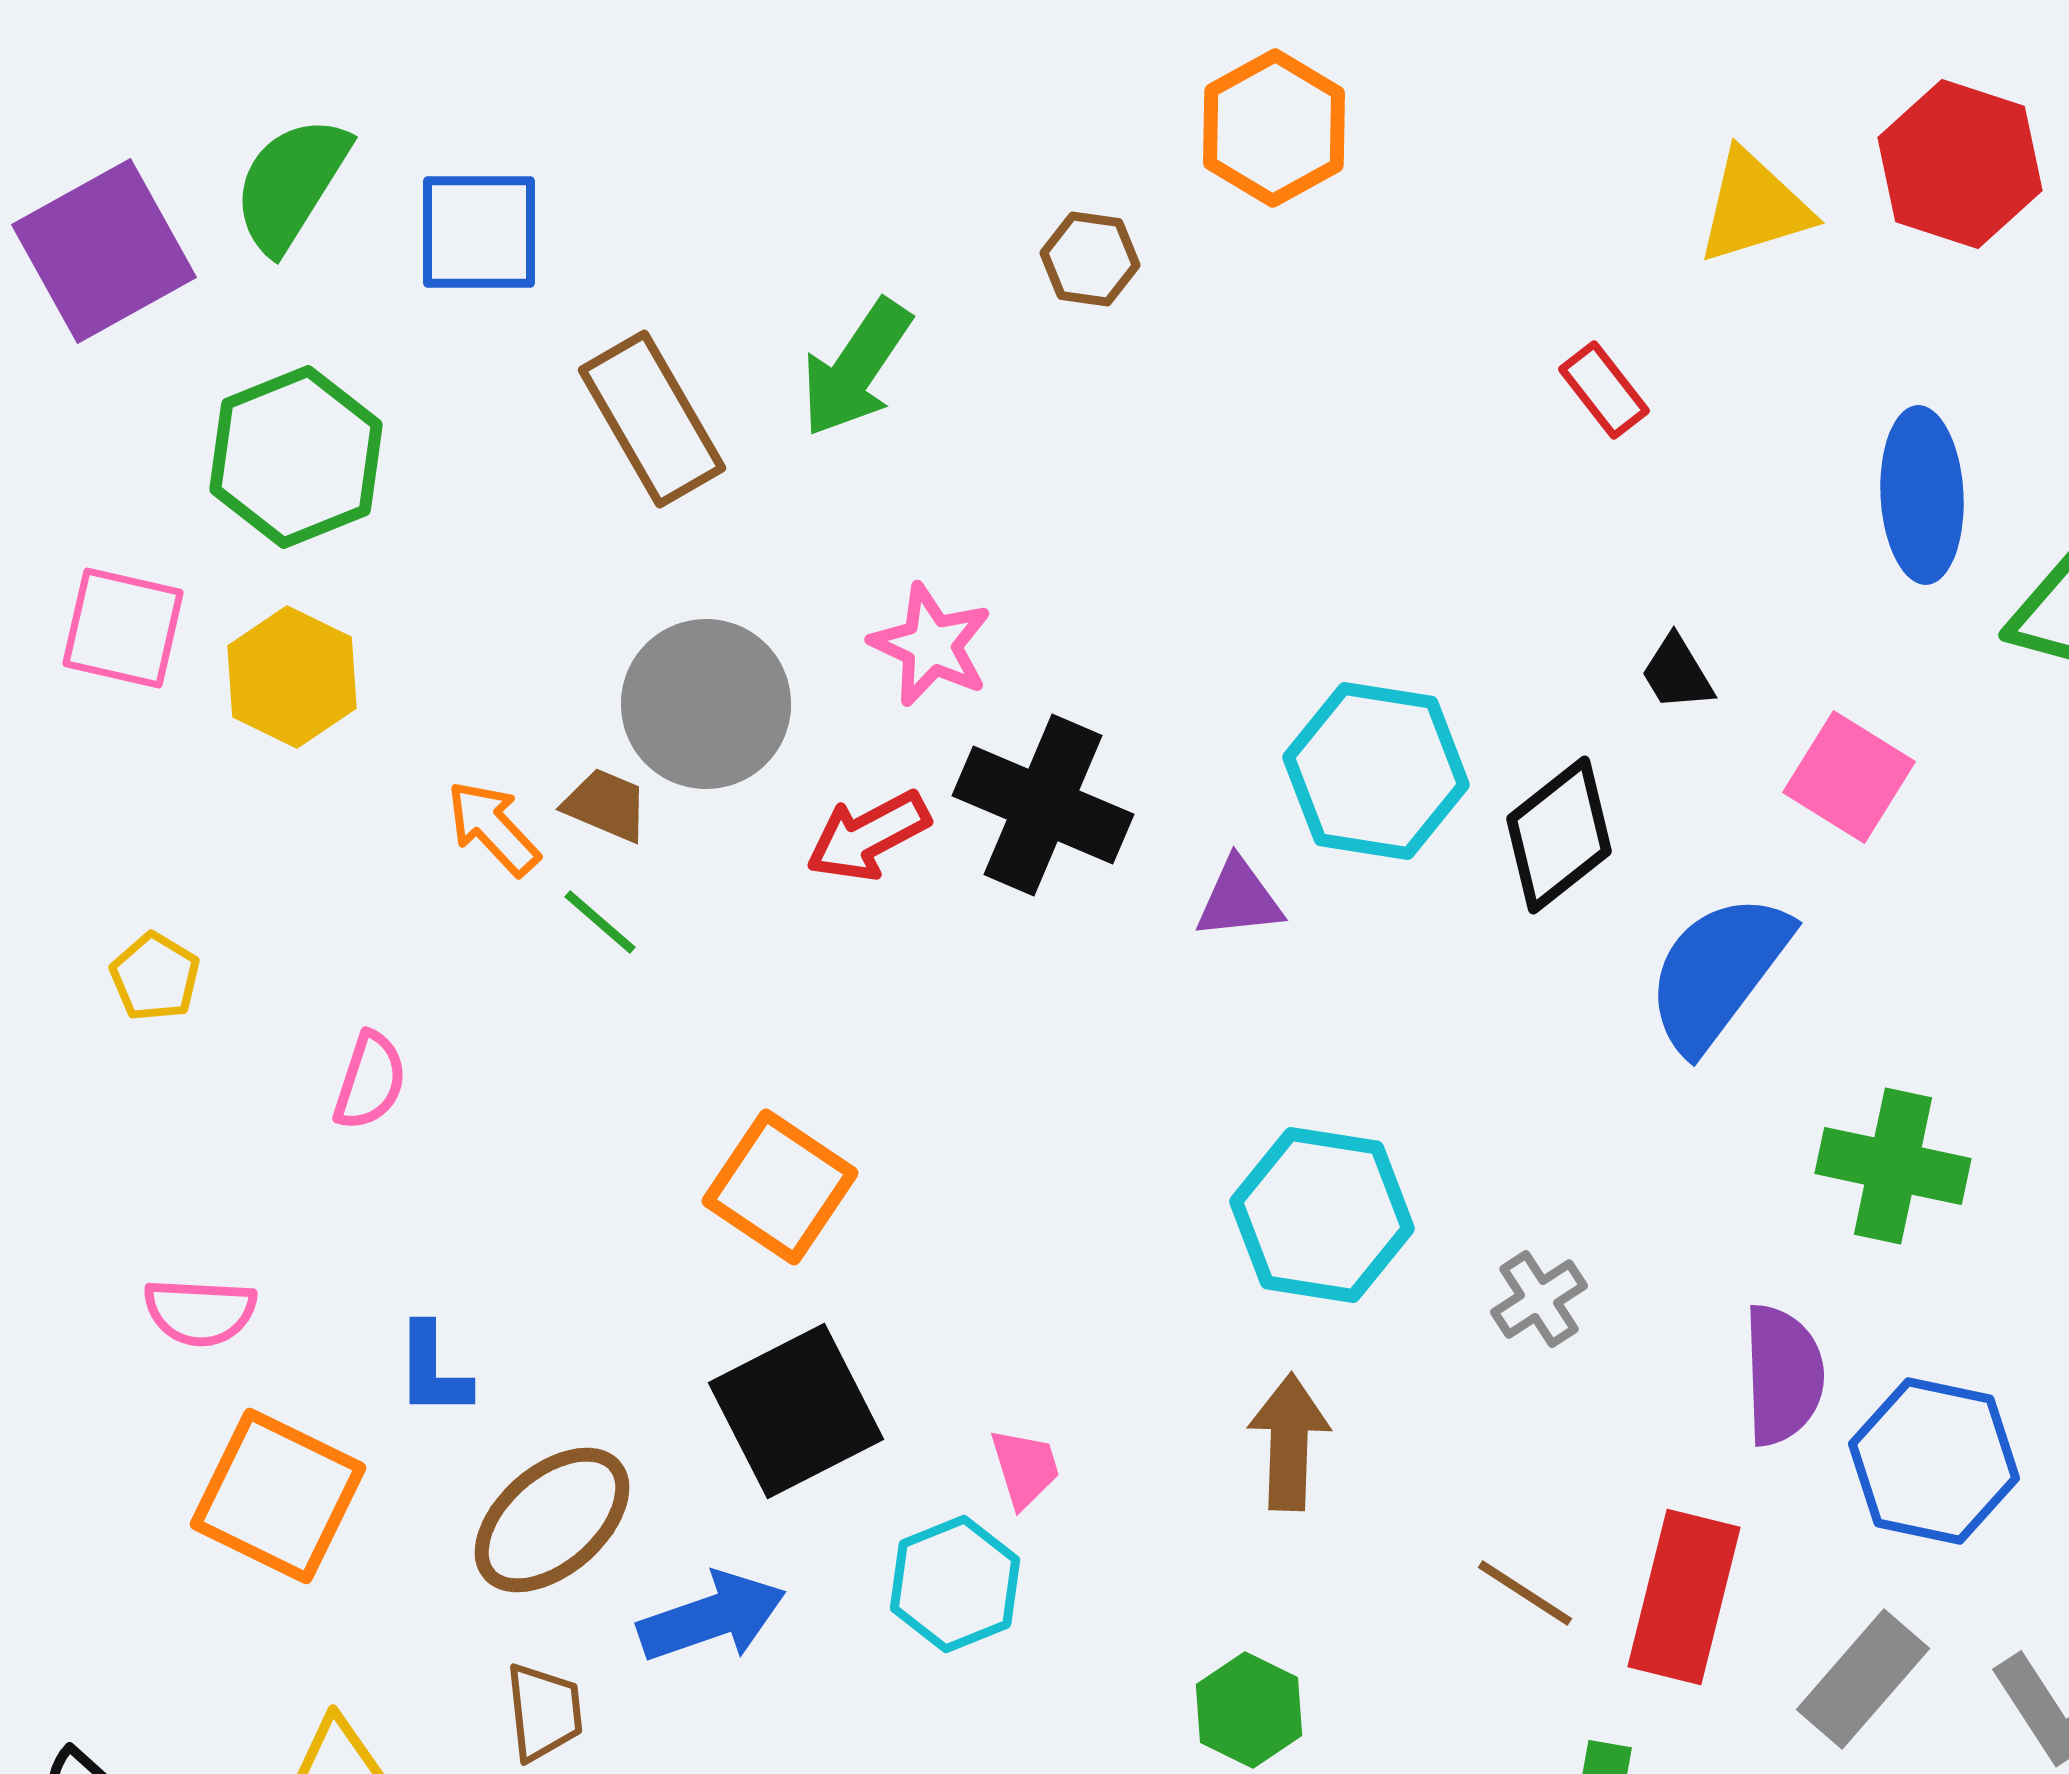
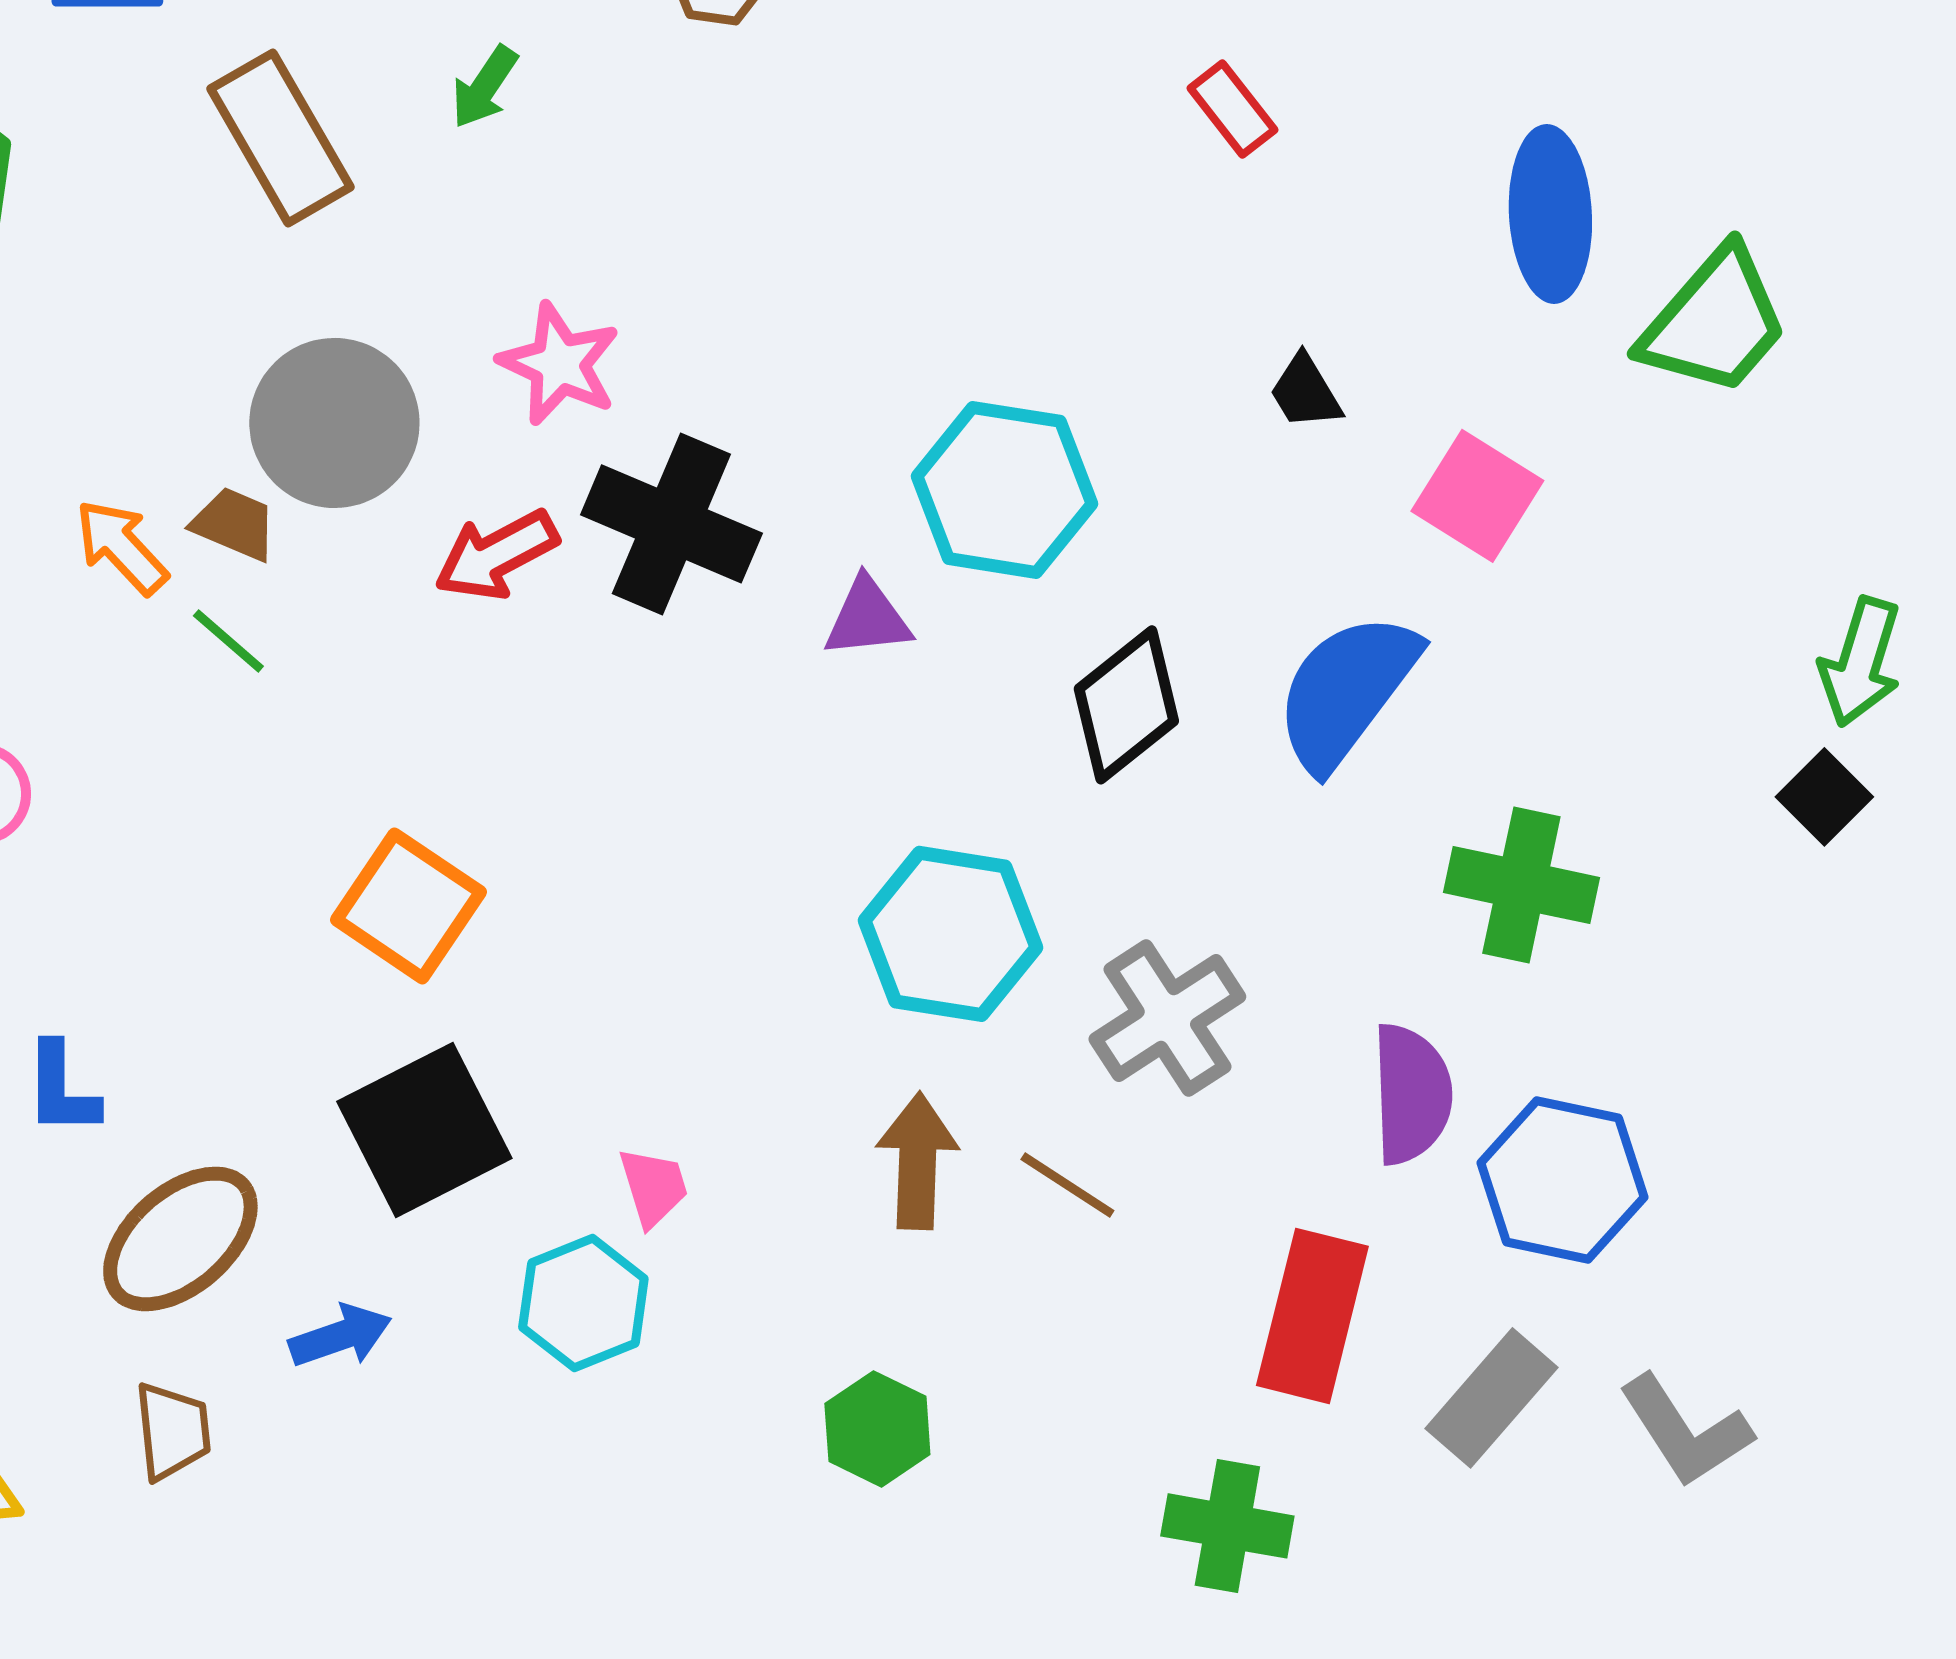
green arrow: (856, 368) -> (484, 87), size x0.6
black diamond: (1559, 835) -> (1126, 705), moved
gray cross: (1539, 1299) -> (1167, 1018), size x1.6
brown line: (1525, 1593) -> (1067, 1185), moved
blue arrow: (712, 1617) -> (340, 1336), size x0.7

